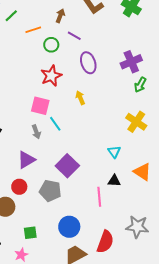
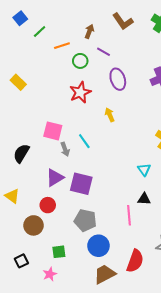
pink square: (40, 106) -> (53, 131), moved
purple square: (67, 166) -> (81, 184), moved, turned -30
gray pentagon: (50, 191) -> (85, 220), moved

